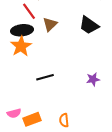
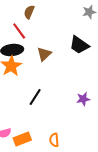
brown triangle: (50, 24) -> (44, 54), moved
black line: (45, 77) -> (35, 97), turned -42

